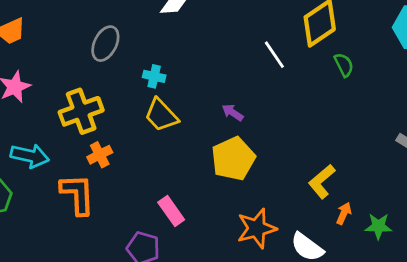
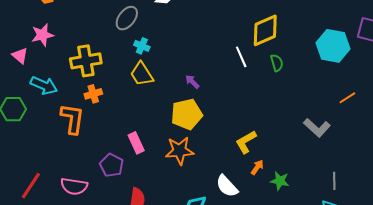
gray ellipse: (105, 44) -> (127, 18), moved
white line: (274, 55) -> (241, 57), moved
orange star: (257, 228) -> (180, 151), moved

